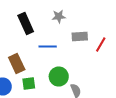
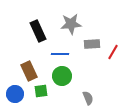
gray star: (59, 16) -> (71, 24), size x1.5
green circle: (59, 76) -> (62, 76), moved

